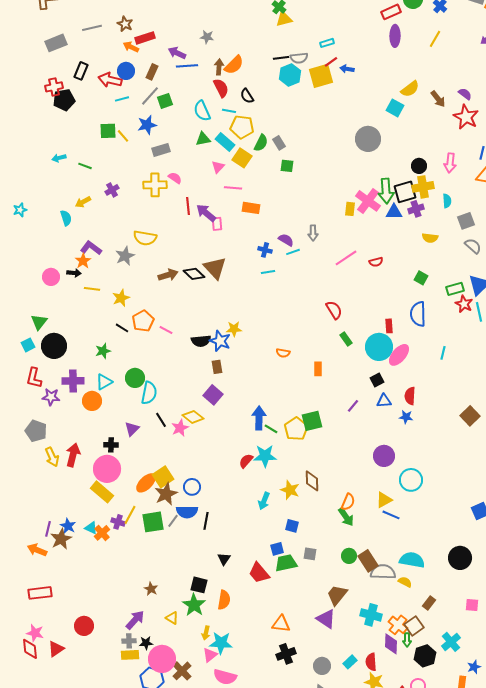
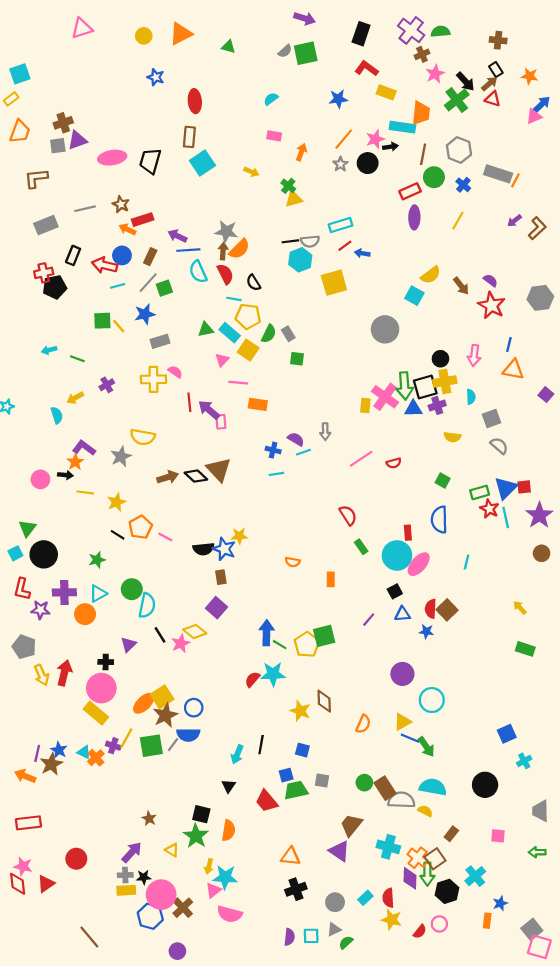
gray star: (207, 37) -> (226, 232), moved, size x1.5
cyan rectangle: (327, 43) -> (340, 225), size x1.5
yellow square: (321, 76) -> (334, 283), moved
cyan semicircle: (202, 111) -> (198, 272), moved
brown square: (470, 416) -> (447, 610), moved
cyan arrow: (264, 501) -> (237, 754), moved
green arrow: (346, 517) -> (426, 747), moved
black line: (206, 521) -> (261, 745), moved
green arrow: (407, 640) -> (427, 874), size x1.5

